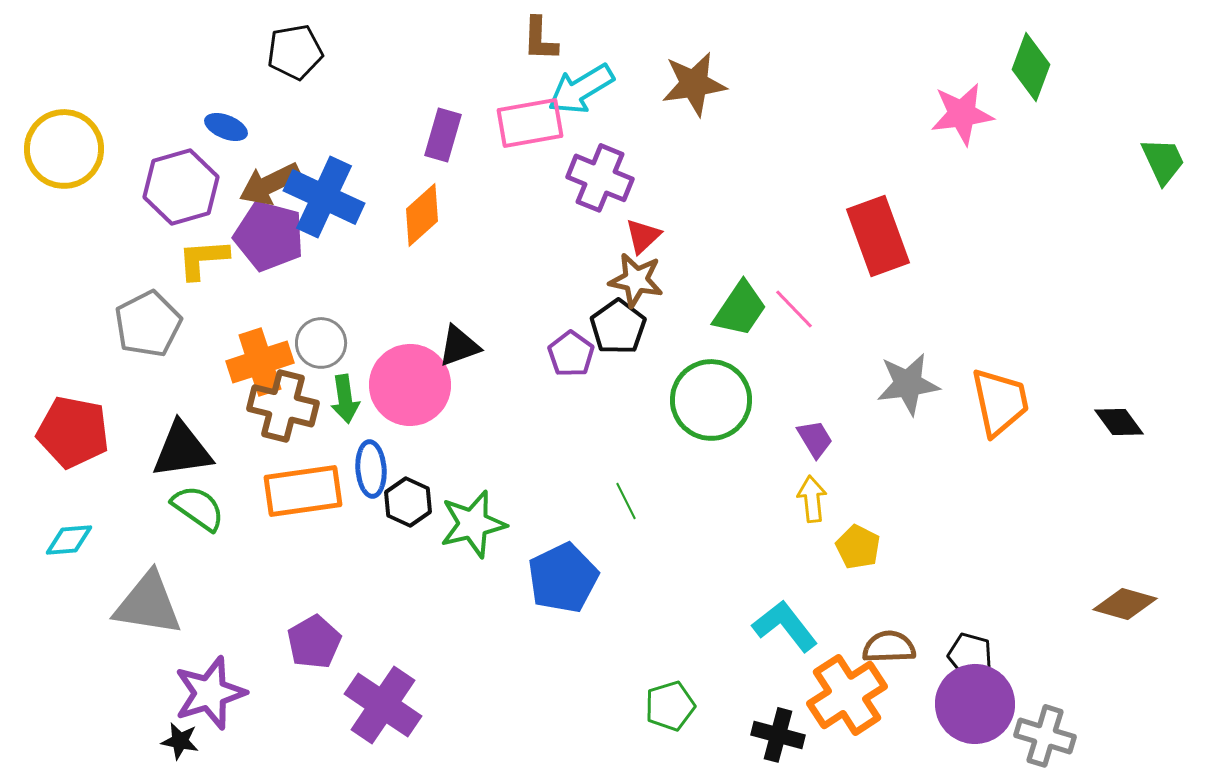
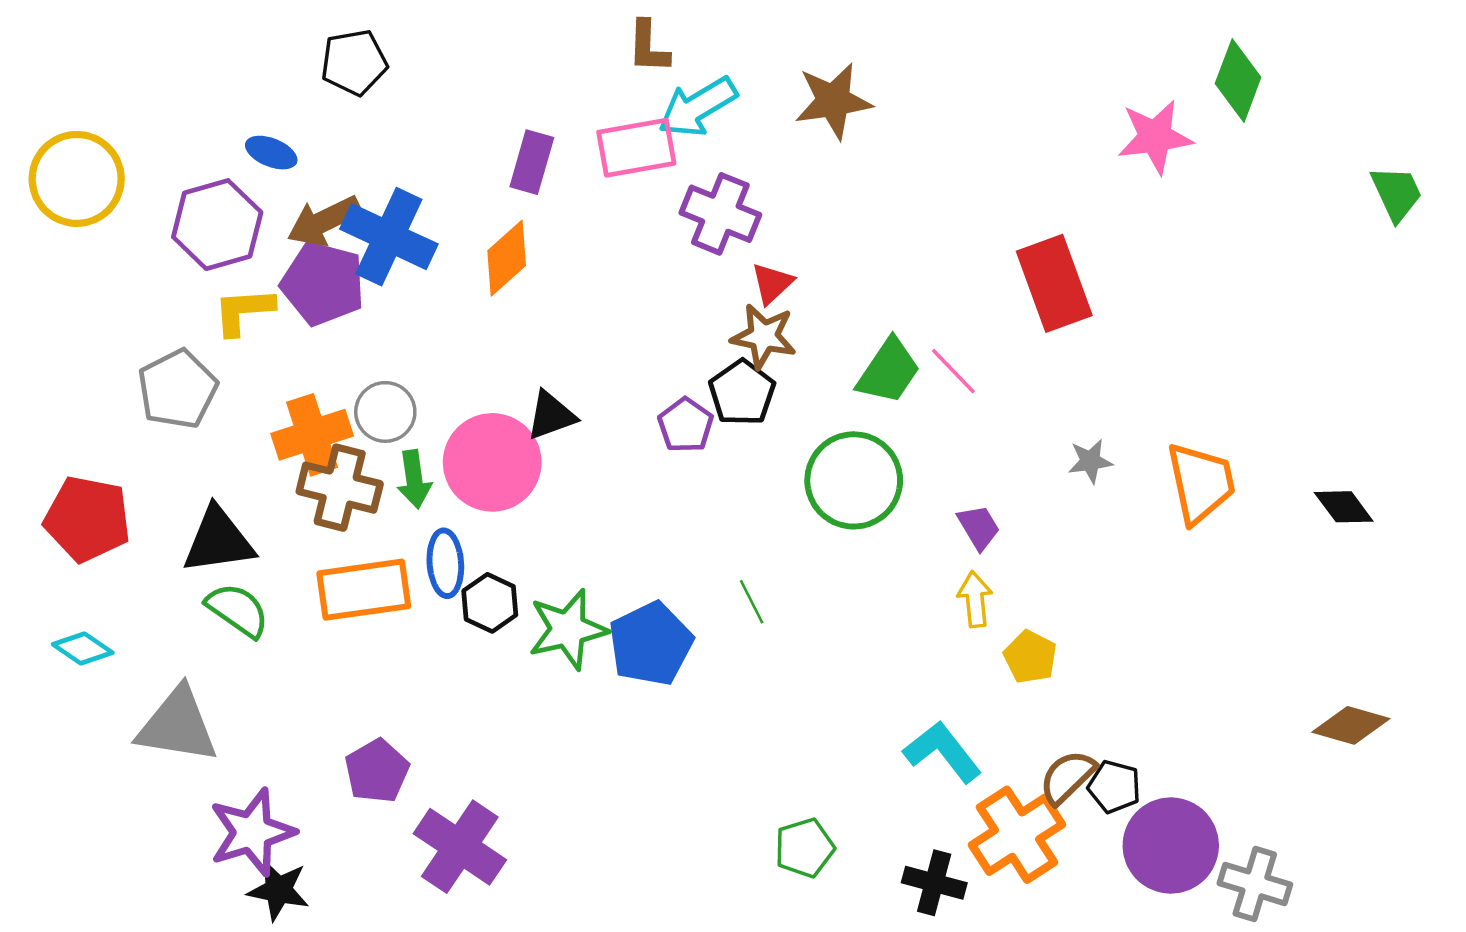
gray star: (908, 384) -> (1090, 461), size x0.6
cyan diamond: (69, 540) -> (83, 649), turned 39
blue pentagon: (563, 578) -> (651, 644), moved
brown semicircle: (889, 647) -> (1067, 777), turned -42
black pentagon: (970, 655) -> (1114, 787), moved
black star: (180, 741) -> (278, 890), moved, size x1.4

